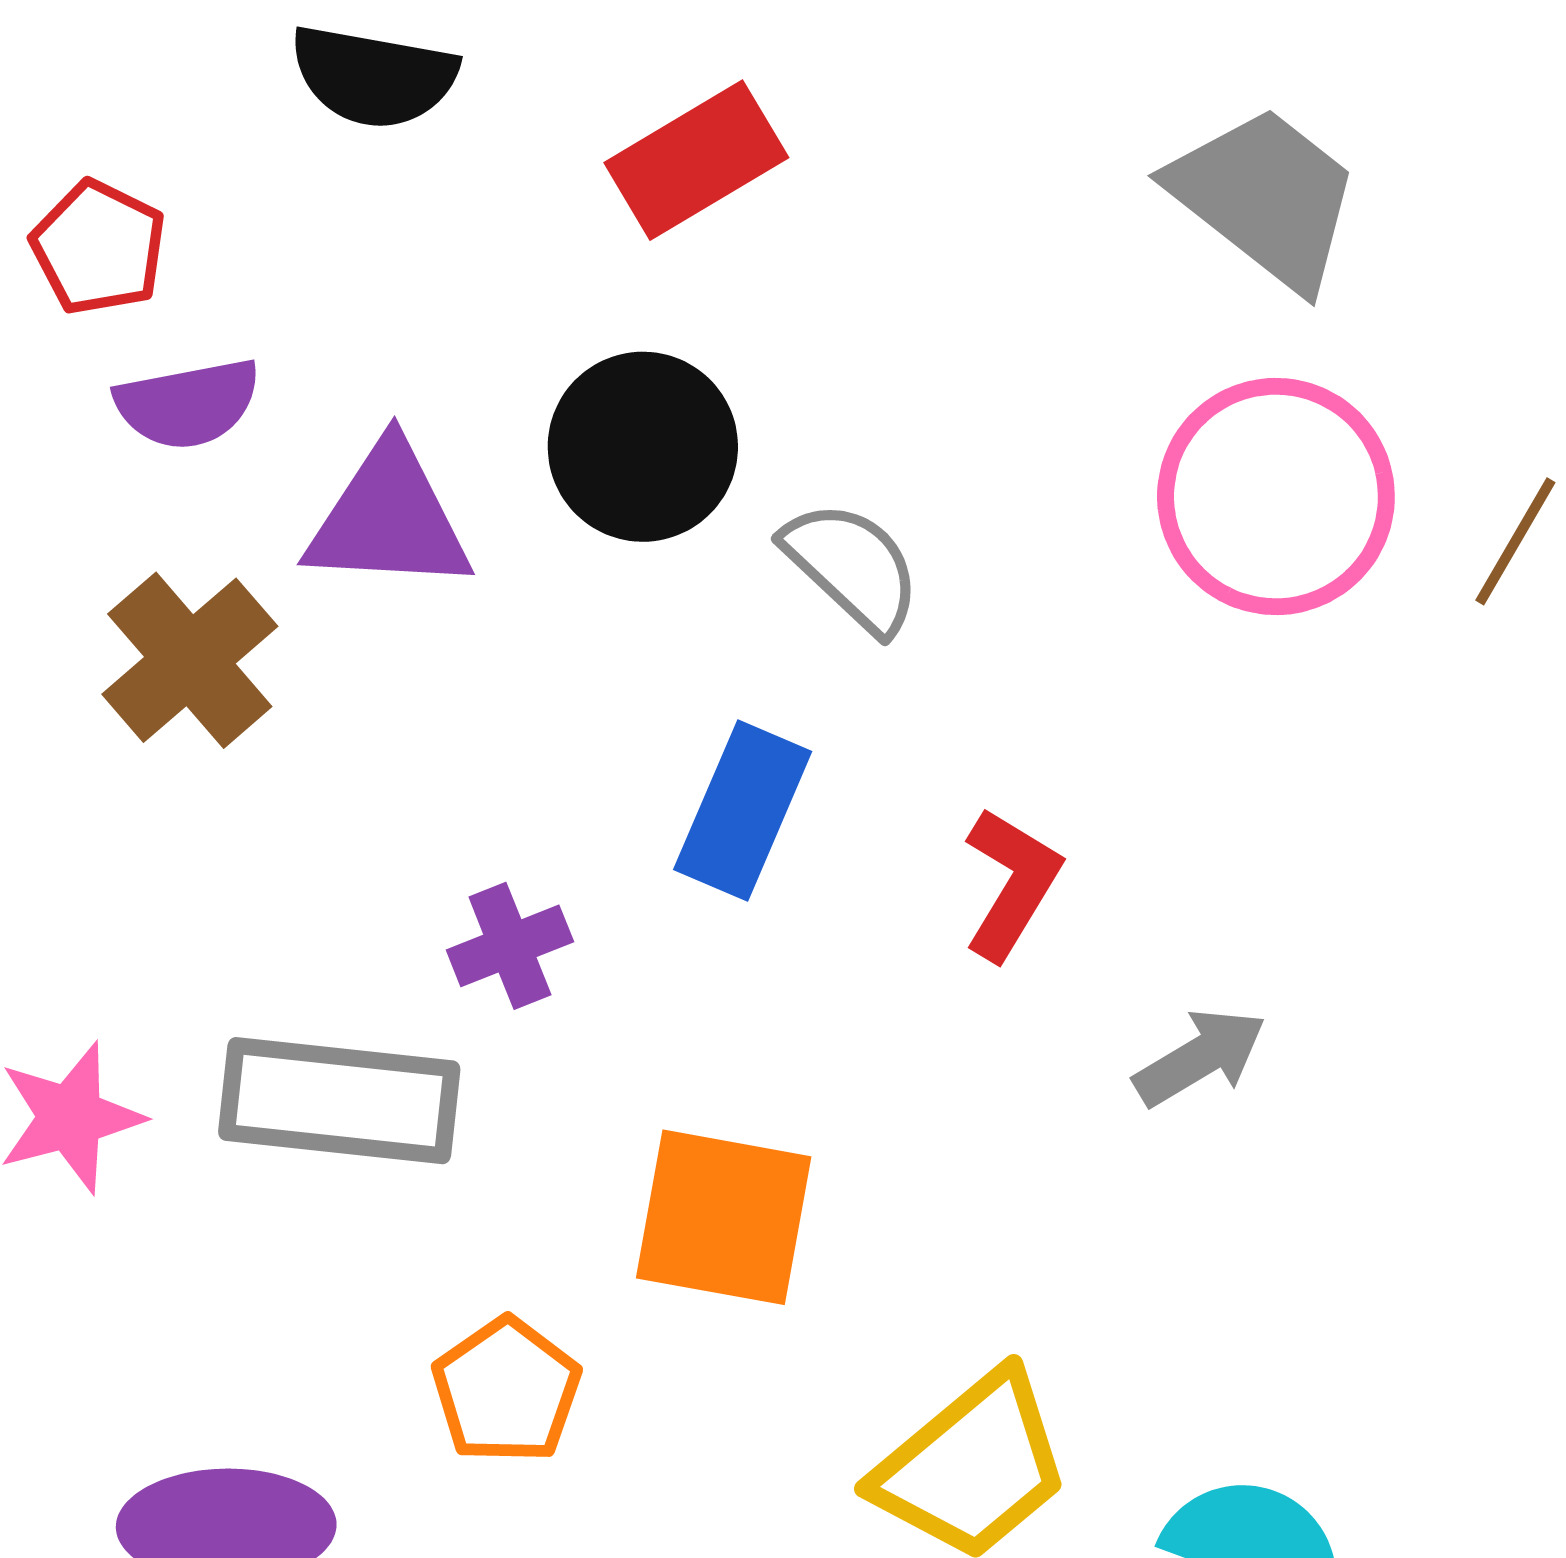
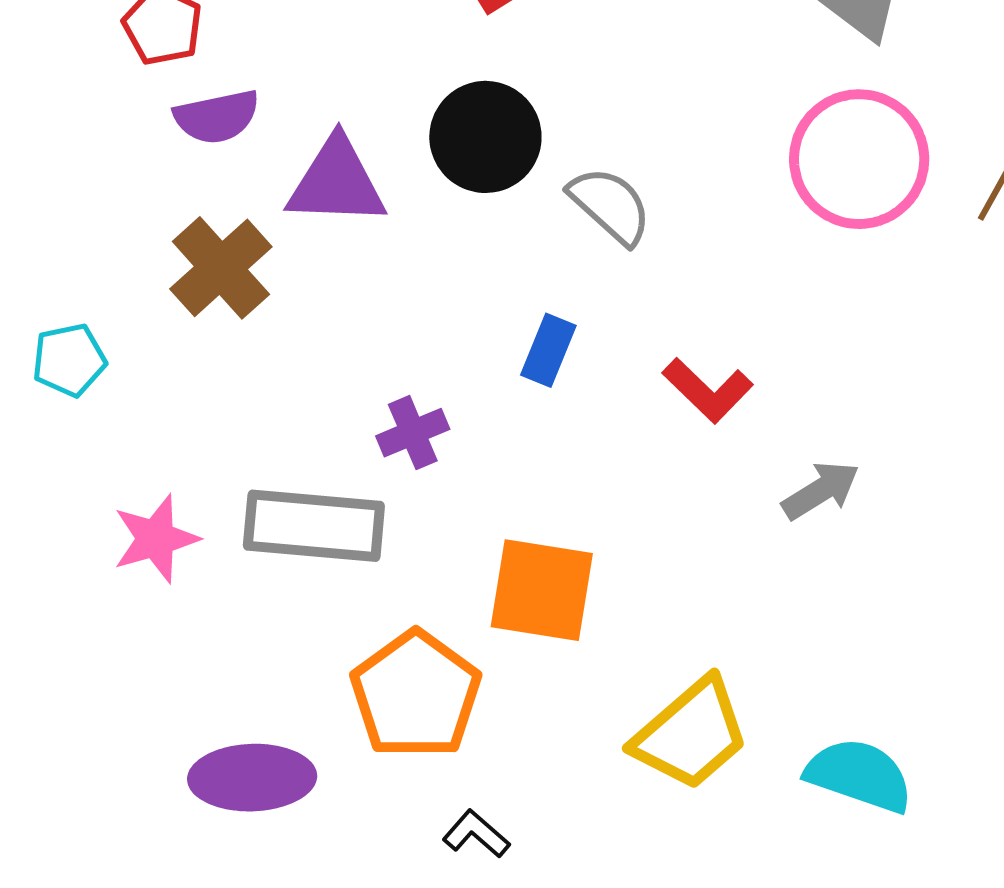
blue rectangle: (743, 811) -> (548, 350), size x0.7
red L-shape: (1011, 884) -> (708, 390), turned 104
orange pentagon: (506, 1391) -> (416, 695), size x1.5

